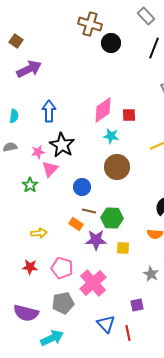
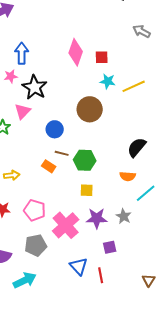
pink diamond: (103, 110) -> (76, 52), turned -36
cyan star: (111, 136) -> (108, 81), moved
pink star: (38, 152) -> (11, 76), moved
purple star: (96, 240) -> (97, 218), moved
yellow square: (123, 248) -> (87, 190), moved

